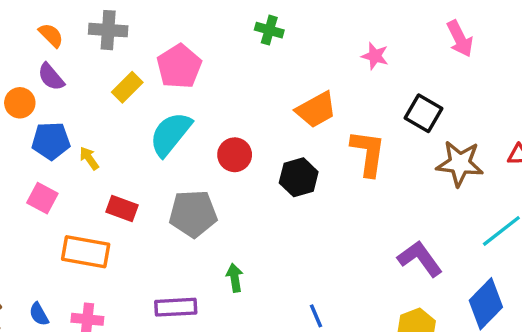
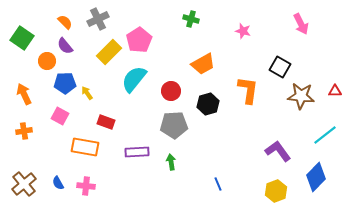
gray cross: (108, 30) -> (98, 19), turned -30
pink star: (375, 56) -> (243, 31), moved
yellow rectangle: (127, 87) -> (109, 52), size x1.4
orange trapezoid: (316, 110) -> (203, 64), moved
gray pentagon: (193, 214) -> (174, 125), moved
purple rectangle: (176, 307) -> (137, 152), moved

